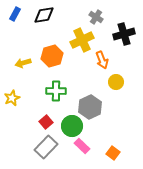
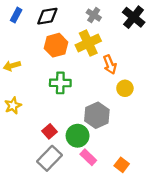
gray cross: (96, 17) -> (94, 15), moved
black cross: (124, 34) -> (134, 17), moved, turned -35
orange hexagon: (52, 56) -> (56, 45), moved
yellow arrow: (23, 63) -> (12, 66), moved
green cross: (56, 91) -> (60, 83), moved

